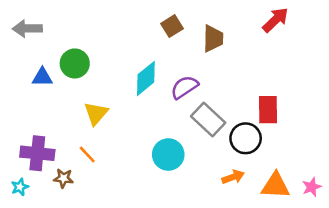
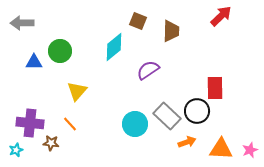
brown square: (172, 26) -> (138, 21), turned -36
cyan diamond: (146, 78) -> (114, 47), moved
gray rectangle: (208, 120) -> (167, 116), moved

